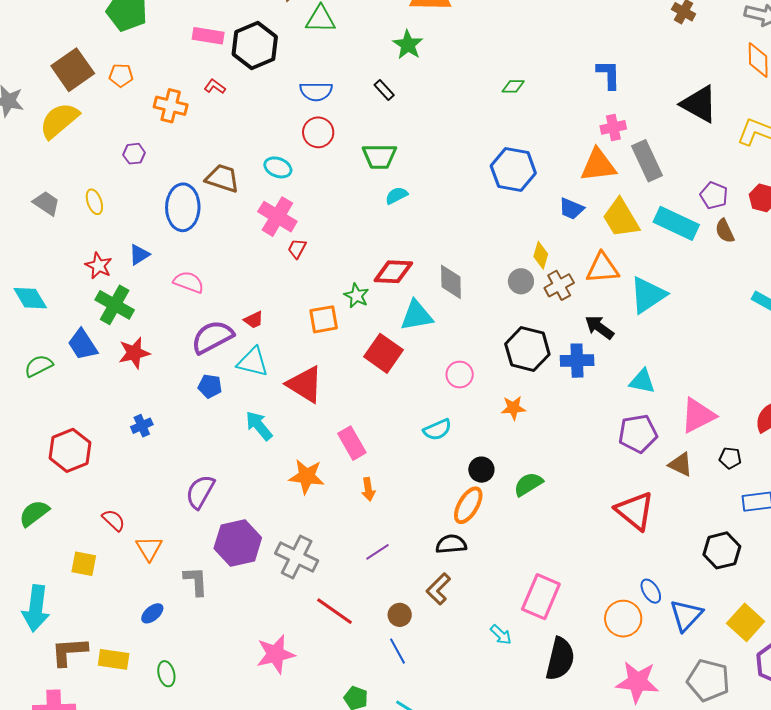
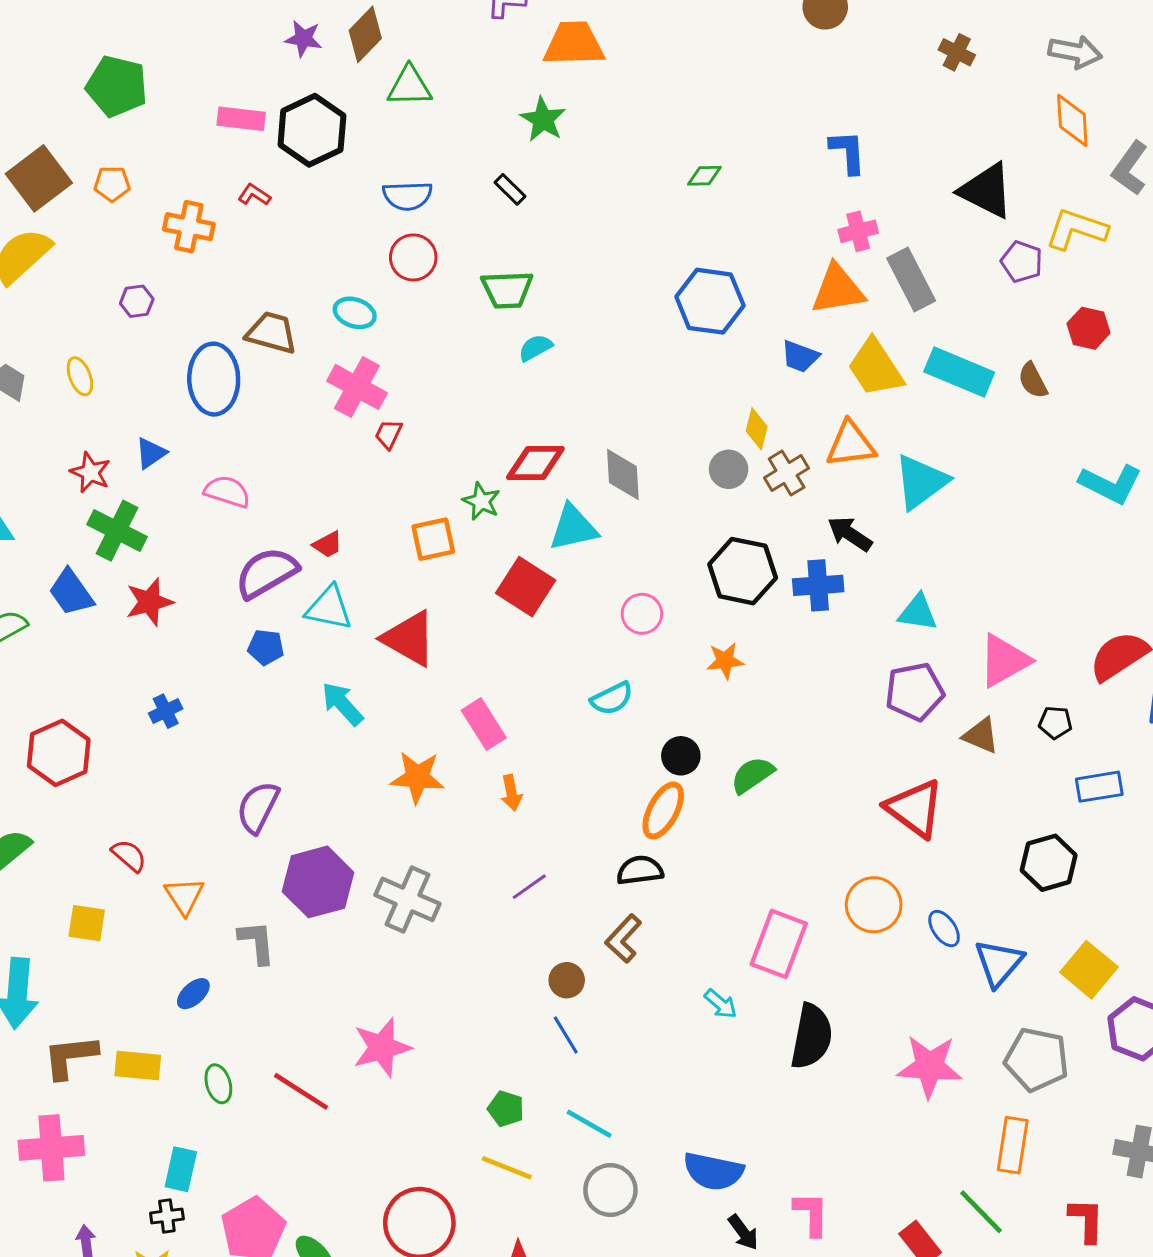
purple pentagon: (714, 195) -> (1022, 262), moved
red line: (334, 611) -> (301, 1091), moved
orange circle: (623, 619) -> (874, 905), moved

